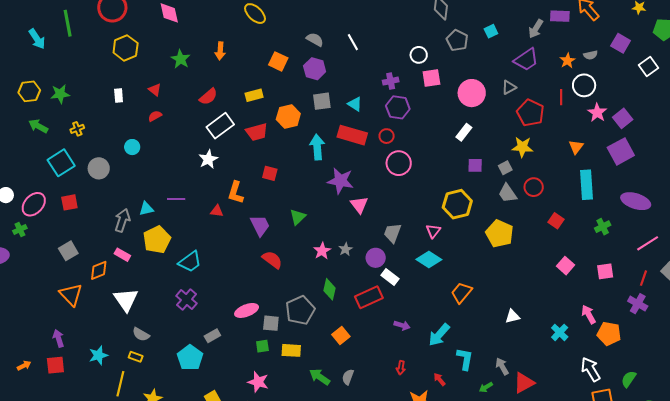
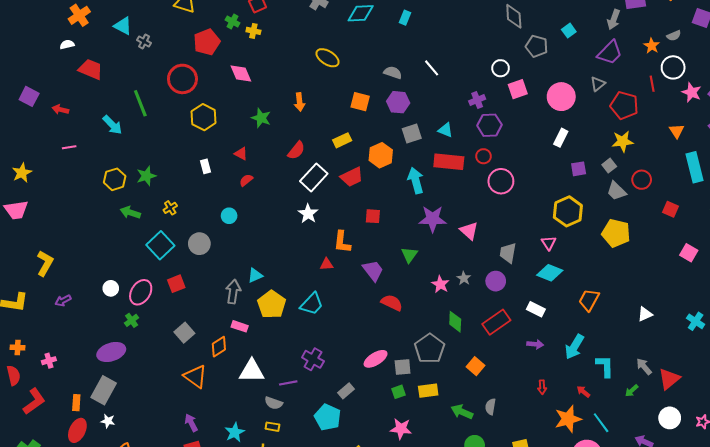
purple star: (340, 181) -> (433, 219), moved
purple line: (176, 199) -> (288, 383), moved
cyan trapezoid: (190, 262) -> (312, 304), moved
white rectangle: (390, 277) -> (536, 309), moved
white triangle: (126, 300) -> (252, 371), turned -44

